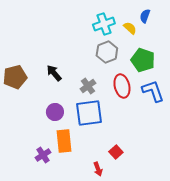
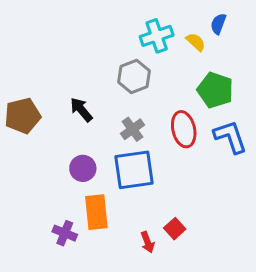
gray hexagon: (107, 52) -> (134, 77), moved
purple cross: (43, 155) -> (65, 233), turned -35
red arrow: (98, 169) -> (148, 242), moved

